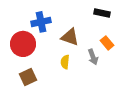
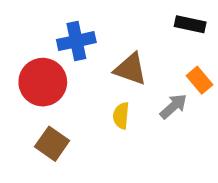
gray arrow: (93, 57) -> (173, 106), turned -112
brown square: (28, 77) -> (52, 144), turned -30

